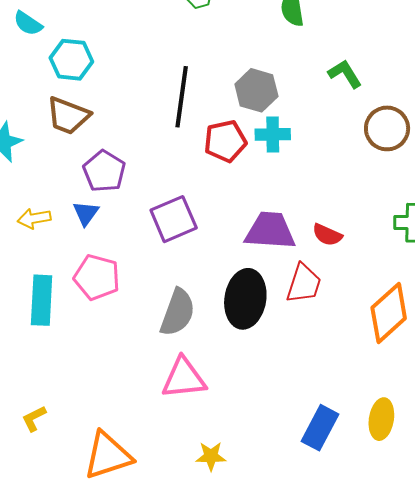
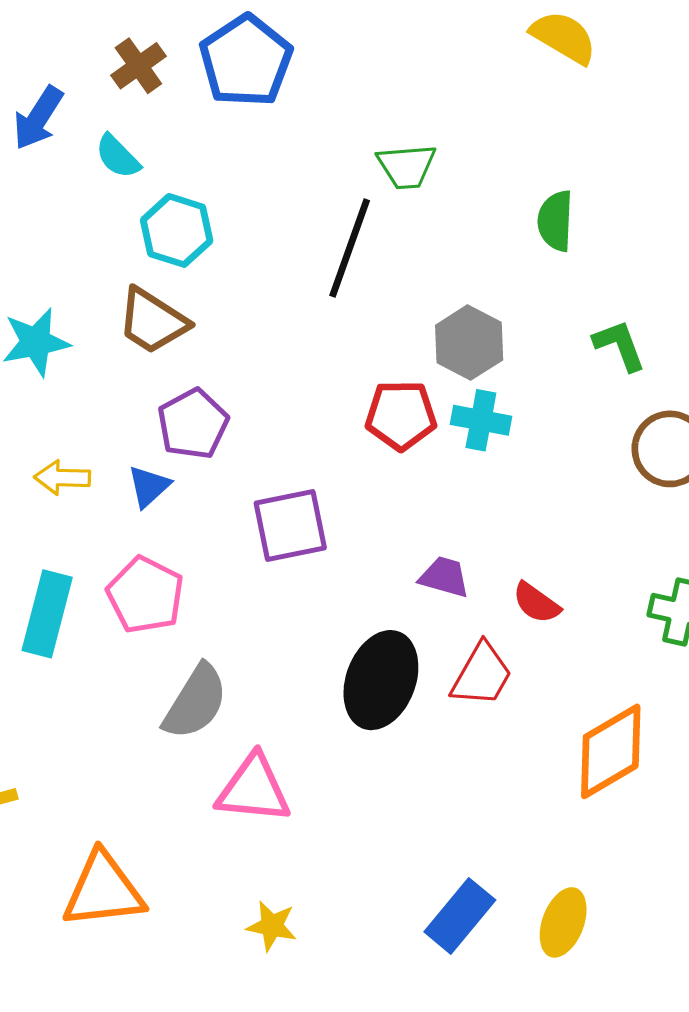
black line: (182, 97) -> (350, 248), moved
purple trapezoid: (270, 231) -> (444, 577), size x0.6
gray semicircle: (178, 312) -> (195, 702), moved

